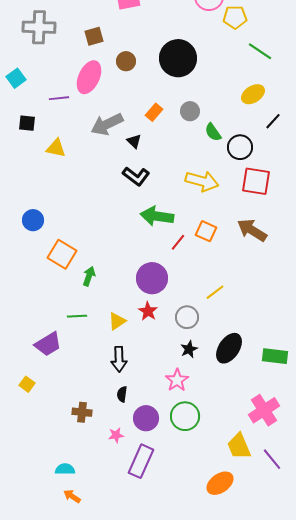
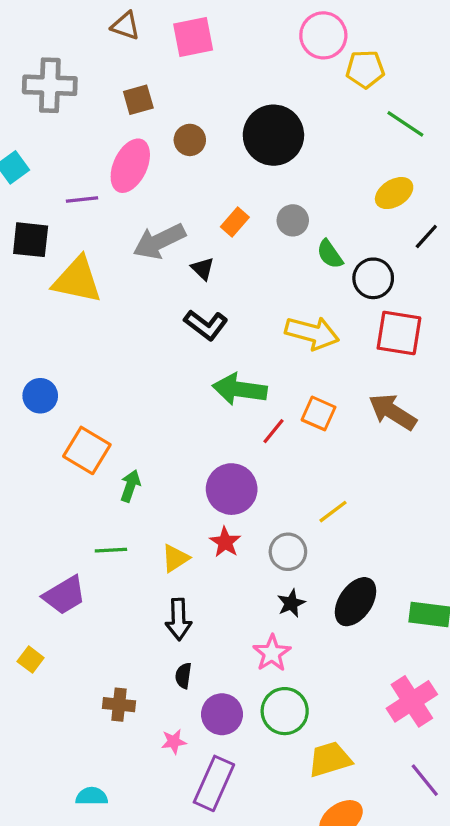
black square: (27, 123) -> (31, 240), size x1.4
yellow triangle: (56, 148) -> (77, 280), size x1.6
yellow trapezoid: (239, 446) -> (330, 759), moved, turned 96

